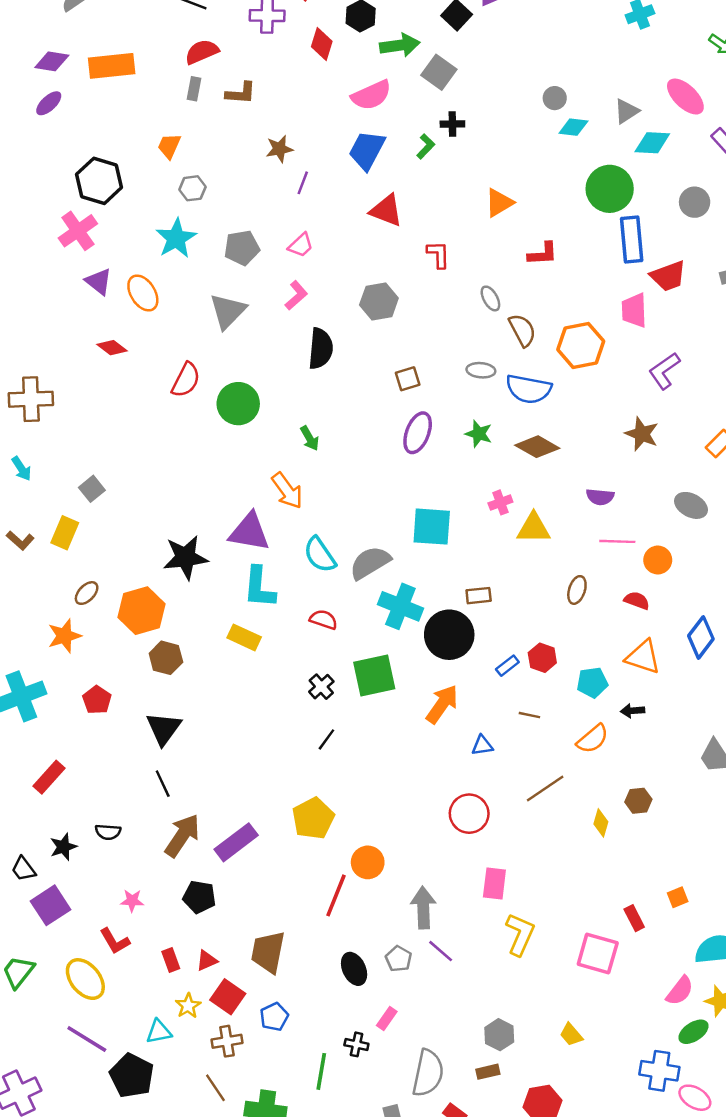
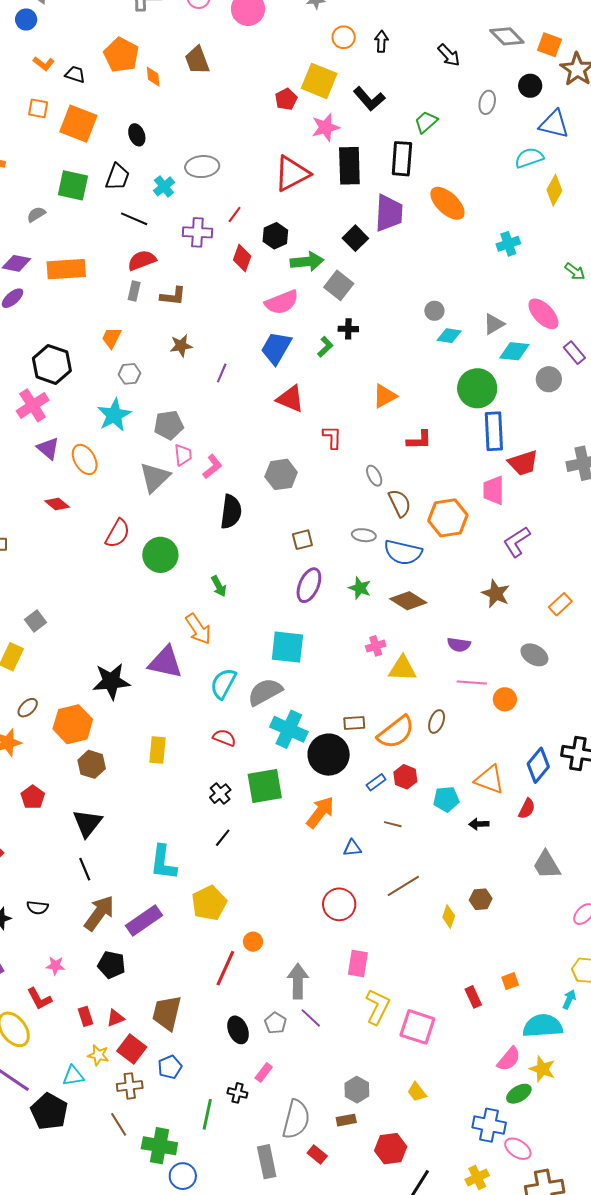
brown star: (279, 149) -> (181, 346), moved
gray circle: (695, 202) -> (549, 379), moved
pink trapezoid: (301, 245) -> (183, 455), moved, turned -55
cyan square: (432, 527) -> (287, 647), moved
cyan semicircle: (320, 555) -> (223, 684), turned 60
cyan L-shape: (259, 587) -> (163, 862), moved
red semicircle: (637, 600) -> (527, 809), moved, turned 95
yellow rectangle: (244, 637) -> (158, 750), turned 68
orange semicircle: (593, 739) -> (396, 732), moved, size x1.4
orange circle: (368, 862) -> (253, 942), size x0.7
pink square: (598, 954) -> (417, 1027), moved
yellow star: (188, 1006) -> (98, 1055), turned -30

